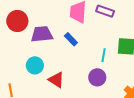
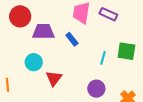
purple circle: (97, 77) -> (96, 89), moved
red triangle: (56, 80) -> (54, 78), turned 30

